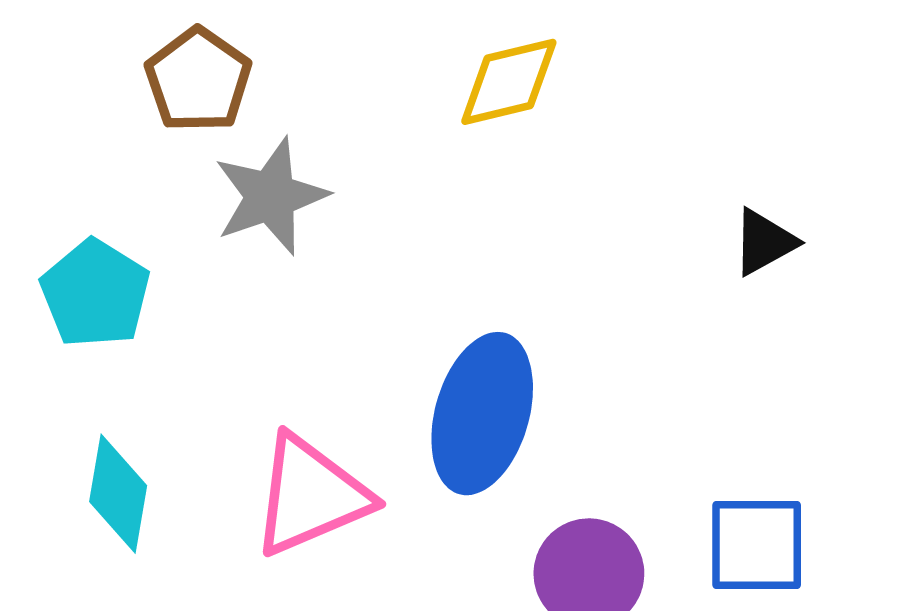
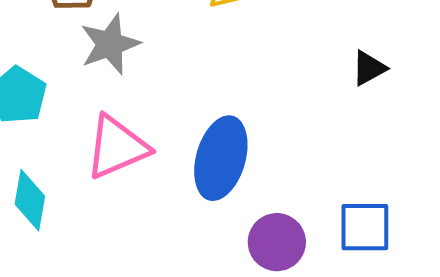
pink triangle: (311, 496) -> (117, 147), moved

